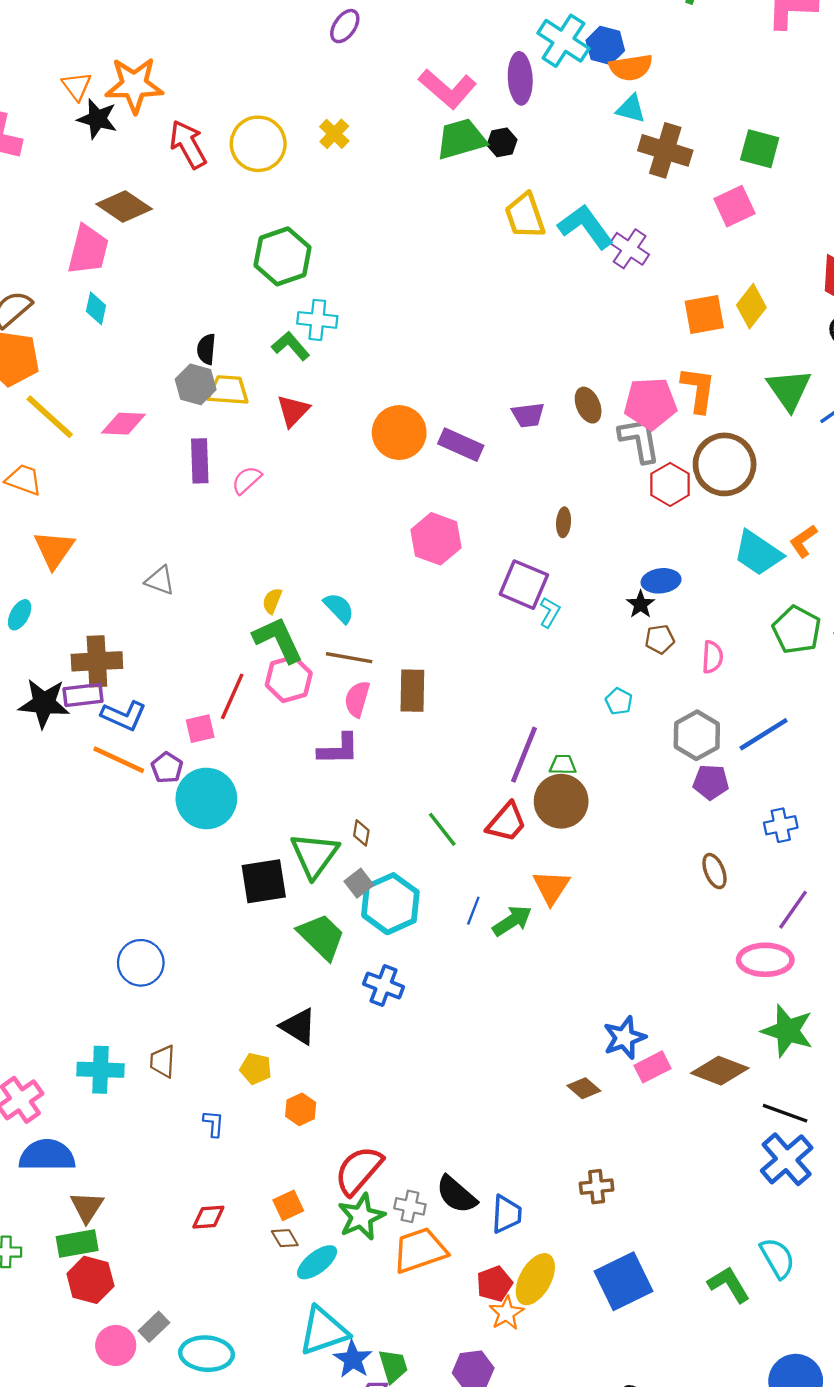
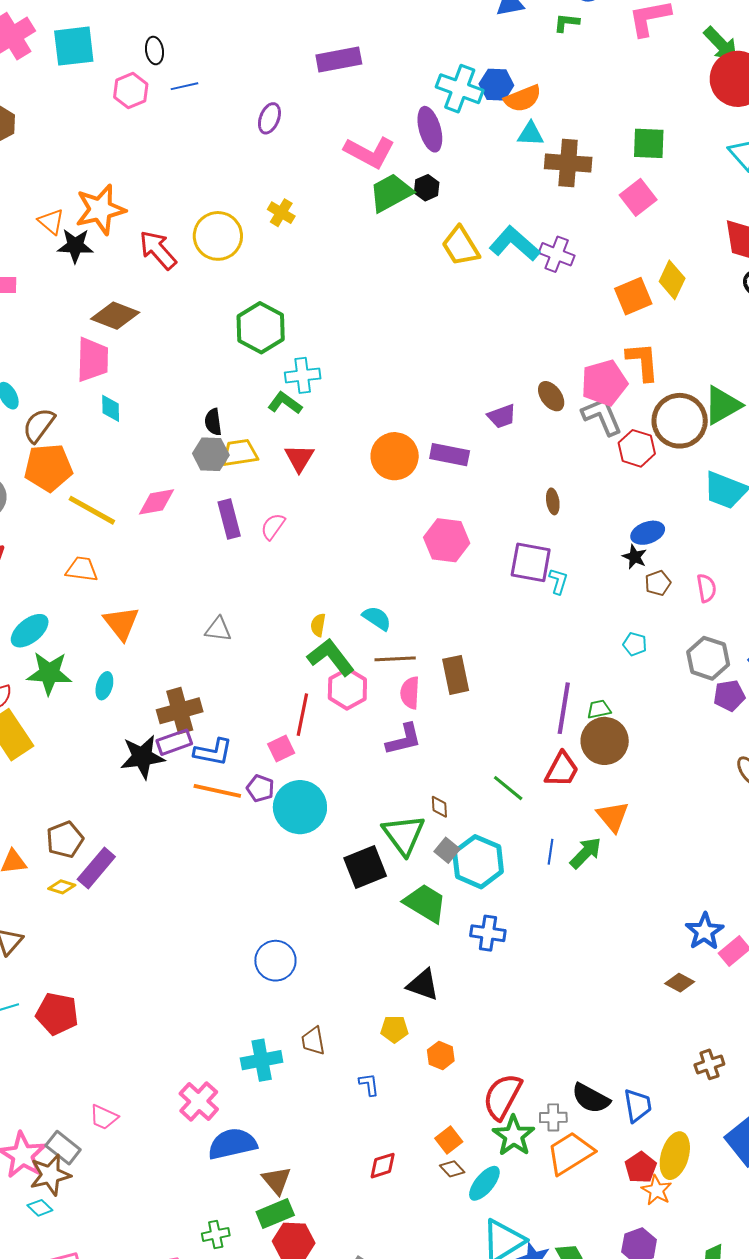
green triangle: (789, 390) -> (722, 405), moved, turned 48

